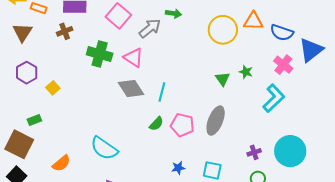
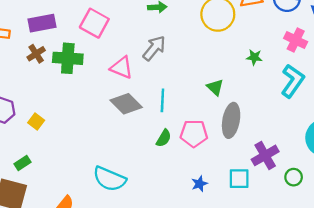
gray arrow: (150, 28) -> (154, 48), moved
green cross: (100, 54) -> (68, 58), moved
green triangle: (223, 79) -> (215, 87), moved
purple cross: (254, 152) -> (265, 155), moved, size x1.6

